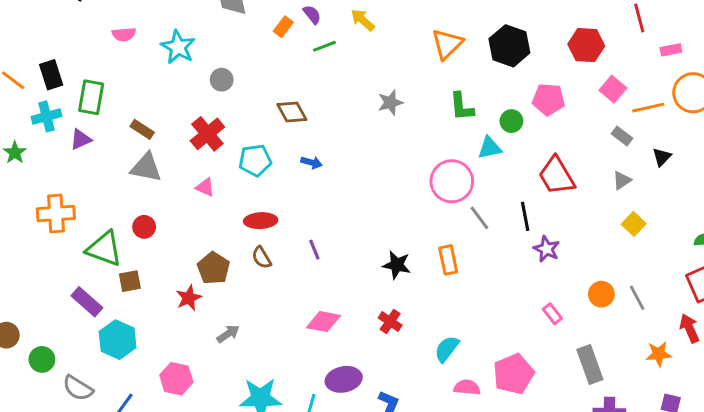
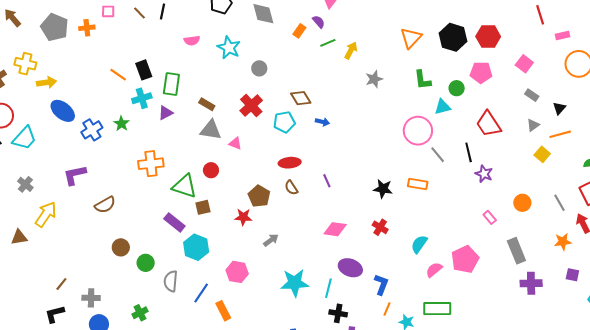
yellow arrow: (363, 20) -> (351, 50), moved, turned 78
red hexagon: (586, 45) -> (488, 36), moved
orange line: (648, 108) -> (560, 134), moved
brown diamond: (292, 112) -> (301, 98), moved
pink triangle: (205, 187) -> (235, 143), moved
orange rectangle: (448, 260) -> (418, 184), turned -66
red star: (189, 298) -> (243, 217), turned 30
gray line: (637, 298) -> (560, 203), moved
purple ellipse: (344, 379) -> (350, 268), turned 35
pink semicircle: (467, 387) -> (434, 270), turned -42
gray semicircle: (78, 388) -> (171, 281), turned 65

